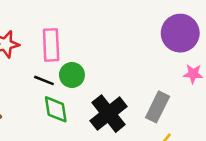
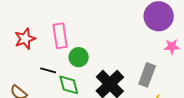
black line: (44, 80) -> (48, 70), moved

